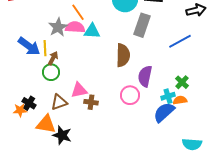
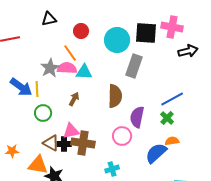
blue line: (180, 41) -> (172, 99), moved
brown arrow: (53, 58) -> (74, 99), moved
green cross: (182, 82) -> (167, 118), moved
cyan cross: (168, 96) -> (112, 169), moved
brown triangle: (59, 102) -> (51, 143), turned 48
brown cross: (91, 102) -> (83, 143), size x1.6
black cross: (29, 103) -> (64, 144), moved, turned -32

